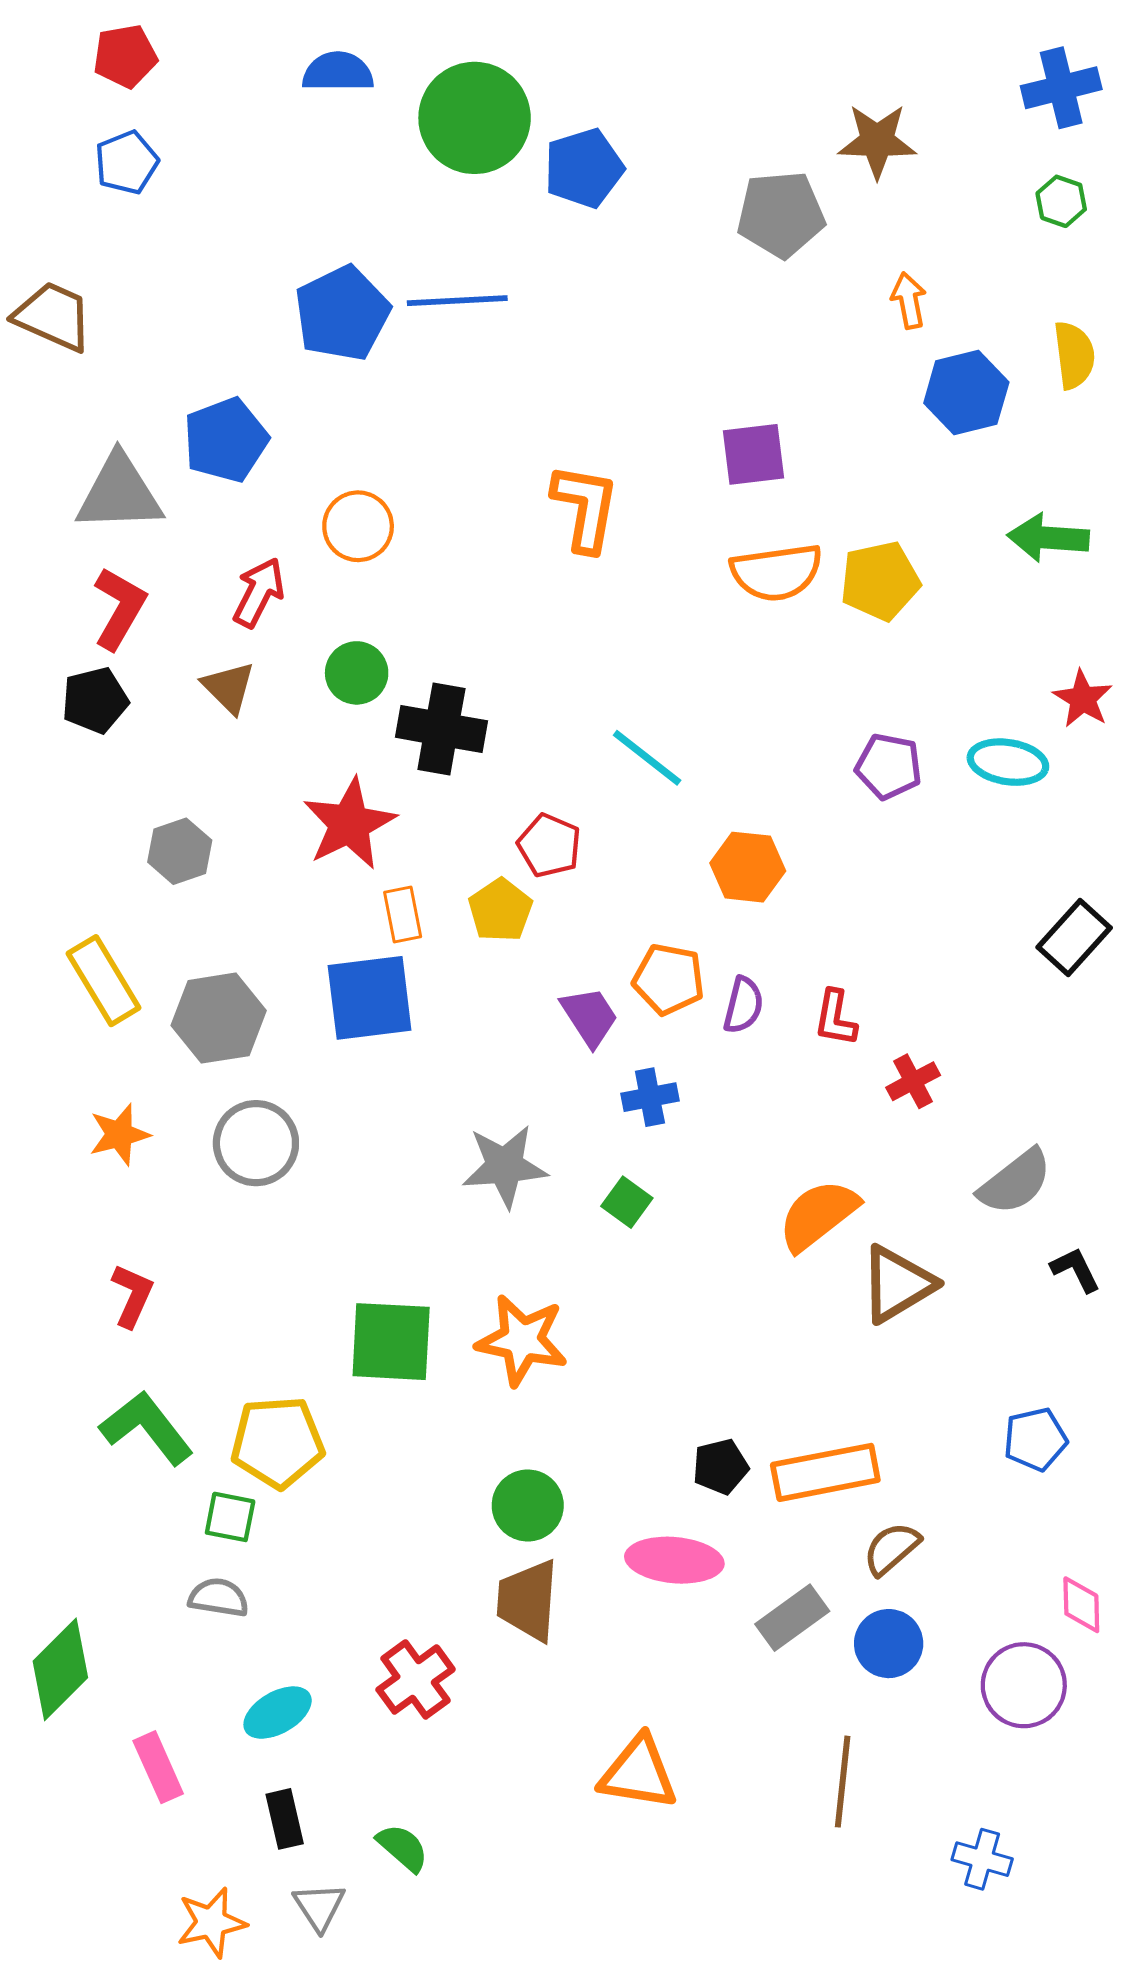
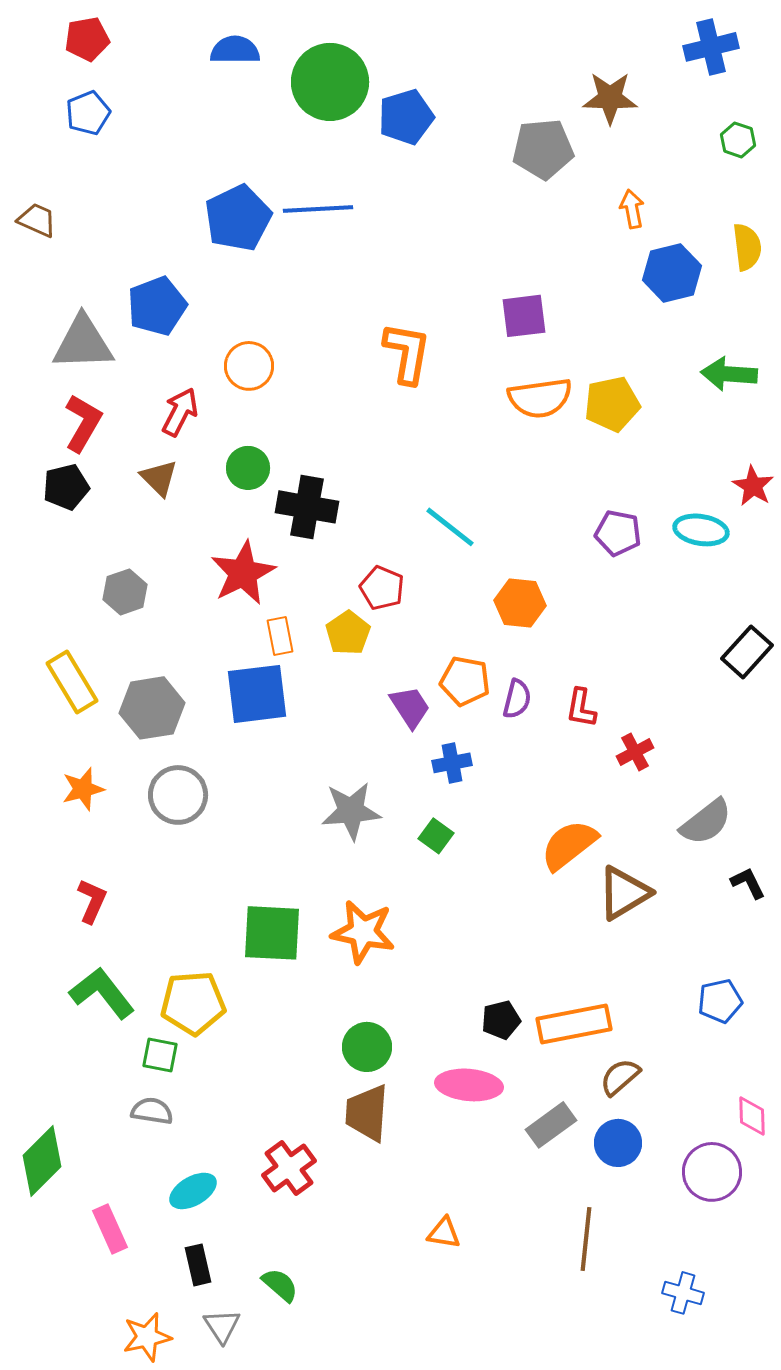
blue cross: (1061, 88) -> (711, 47), moved
brown trapezoid: (53, 316) -> (37, 220), size x0.7
orange triangle: (638, 1773) -> (444, 1233), size x0.6

